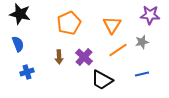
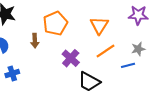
gray star: (142, 42) -> (138, 49), moved
brown arrow: (59, 57) -> (35, 41), moved
blue line: (142, 74) -> (128, 65), moved

